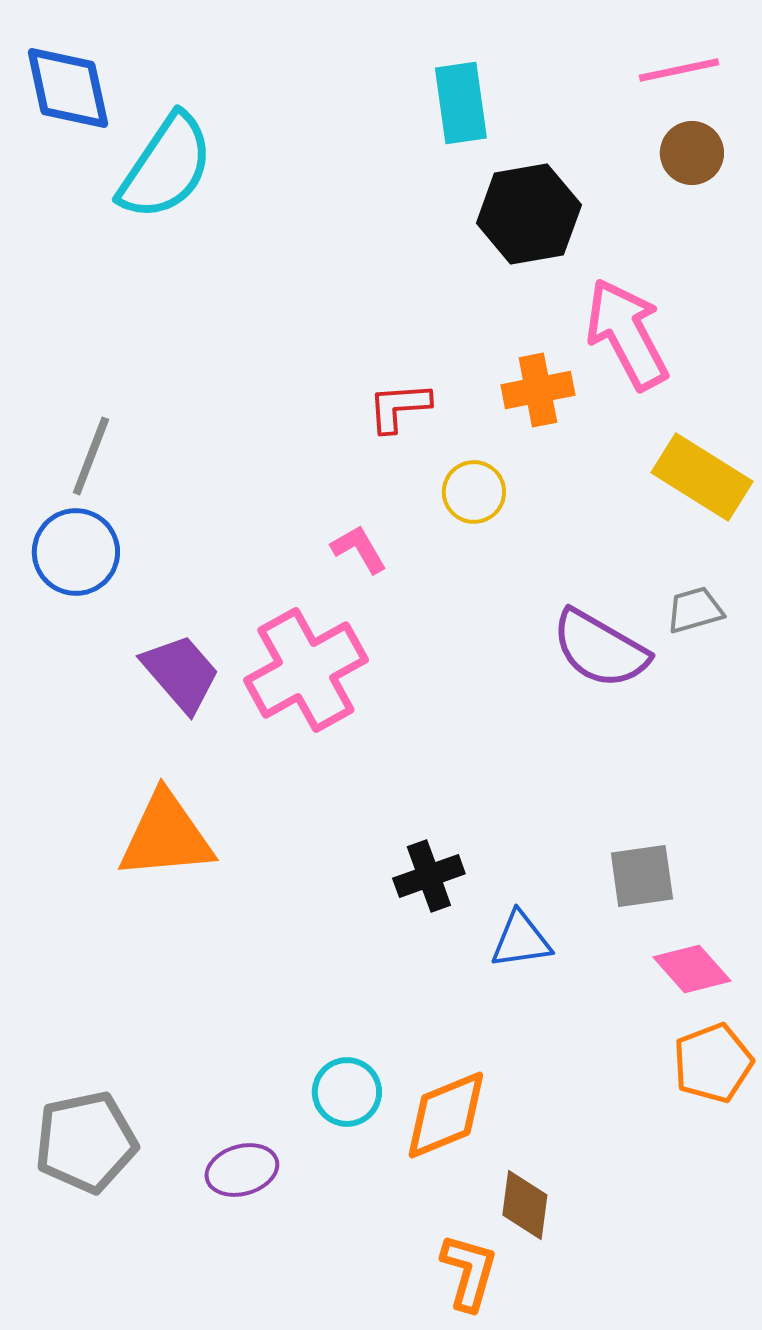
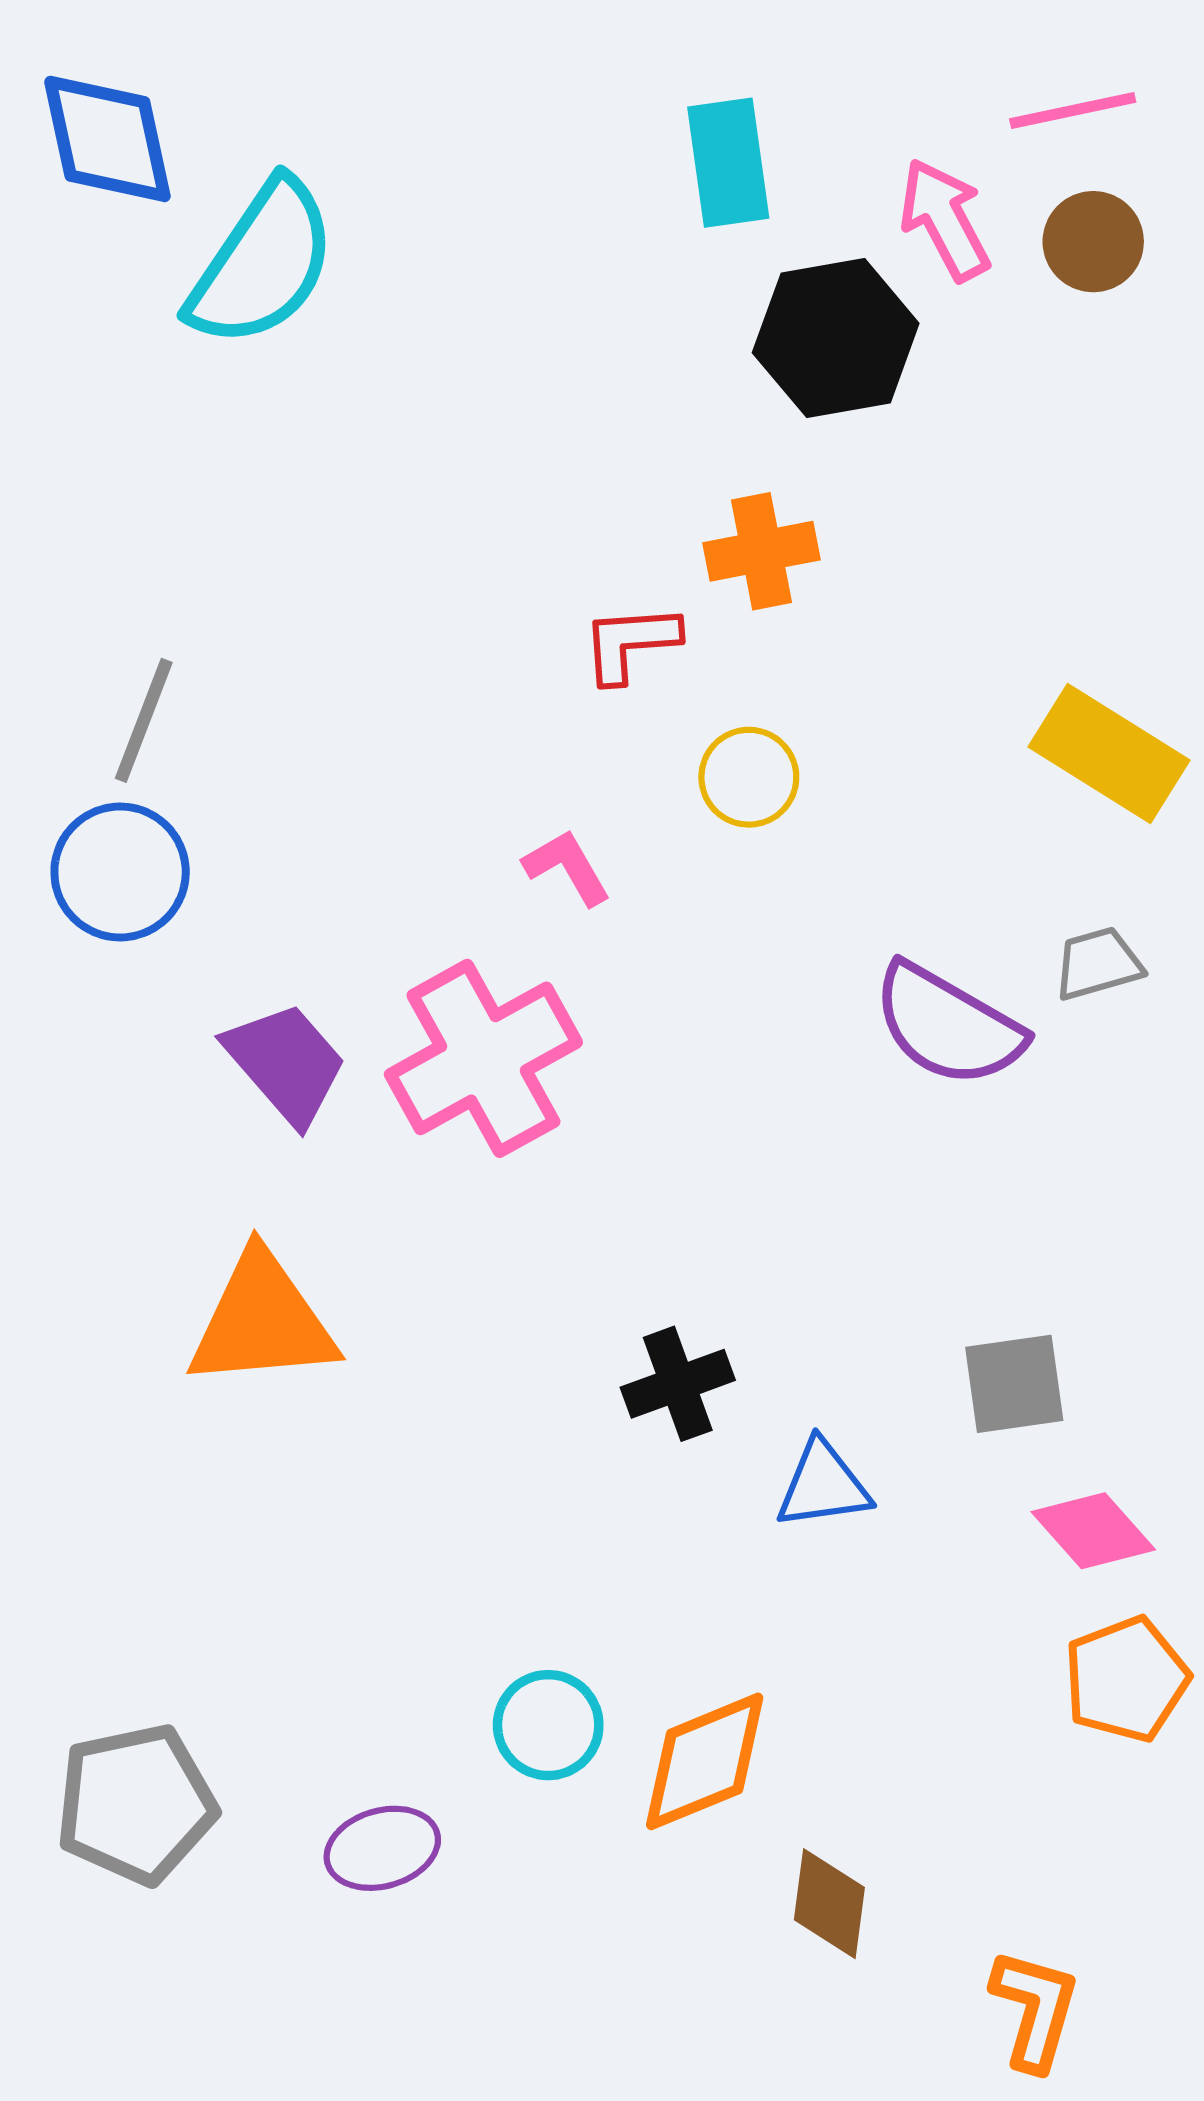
pink arrow: (627, 334) -> (945, 220), moved, size x0.7
orange cross: (538, 390) -> (761, 551), moved
orange L-shape: (469, 1272) -> (1035, 2009), moved

